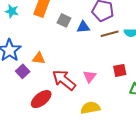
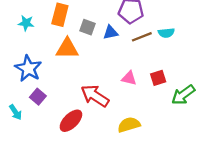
orange triangle: (39, 58) -> (67, 49), moved, size x1.5
purple square: (23, 71) -> (38, 97), moved
pink triangle: (90, 76) -> (129, 78), moved, turned -48

